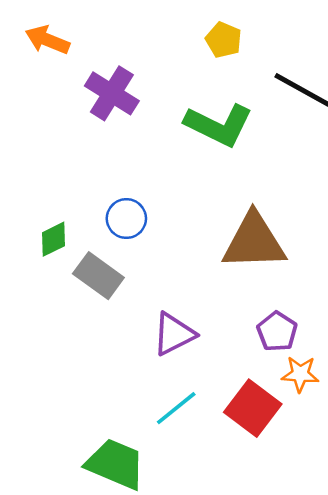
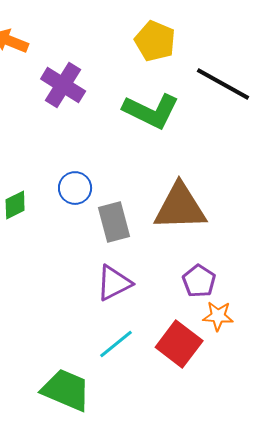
yellow pentagon: (224, 40) -> (155, 41), size x1.4
gray rectangle: (98, 276) -> (114, 222), moved, turned 39

